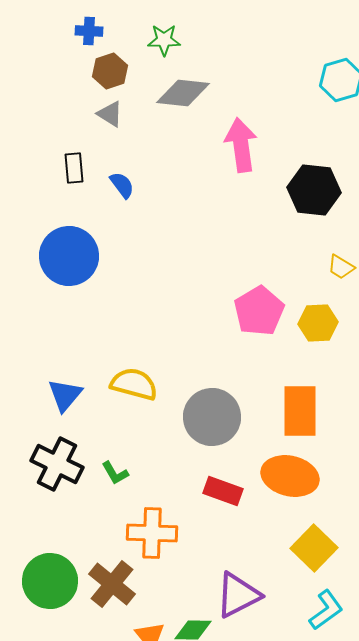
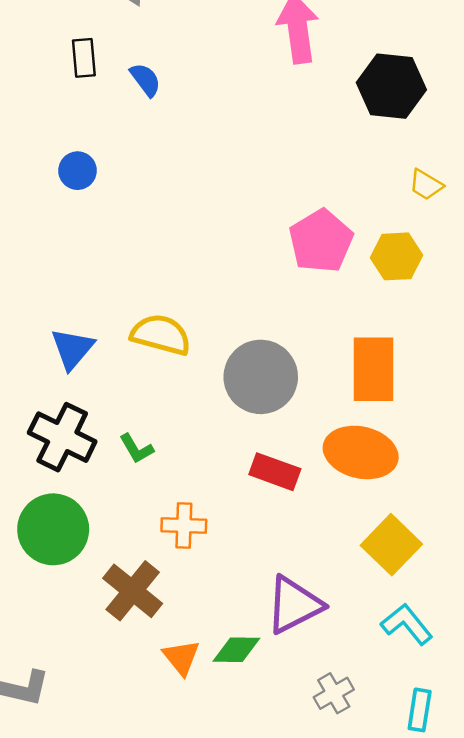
blue circle: (69, 256) -> (78, 171), size x0.5
orange cross: (152, 533) -> (184, 525), size x0.7
green circle: (50, 581) -> (53, 529), moved
cyan L-shape: (326, 610) -> (407, 624), turned -93

